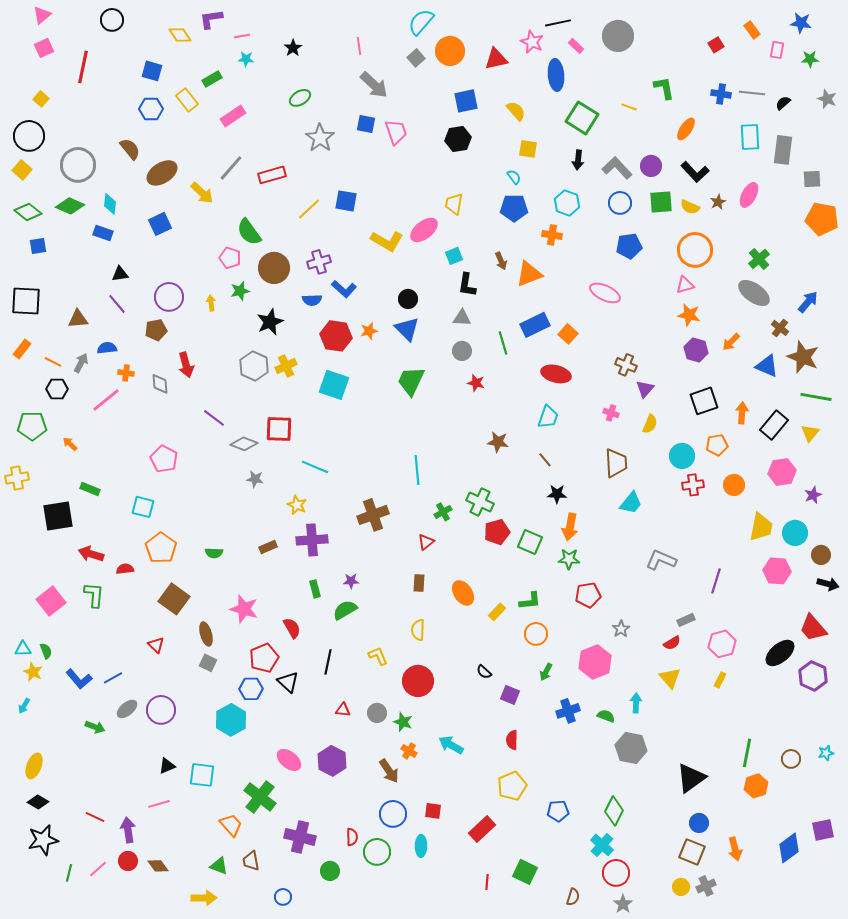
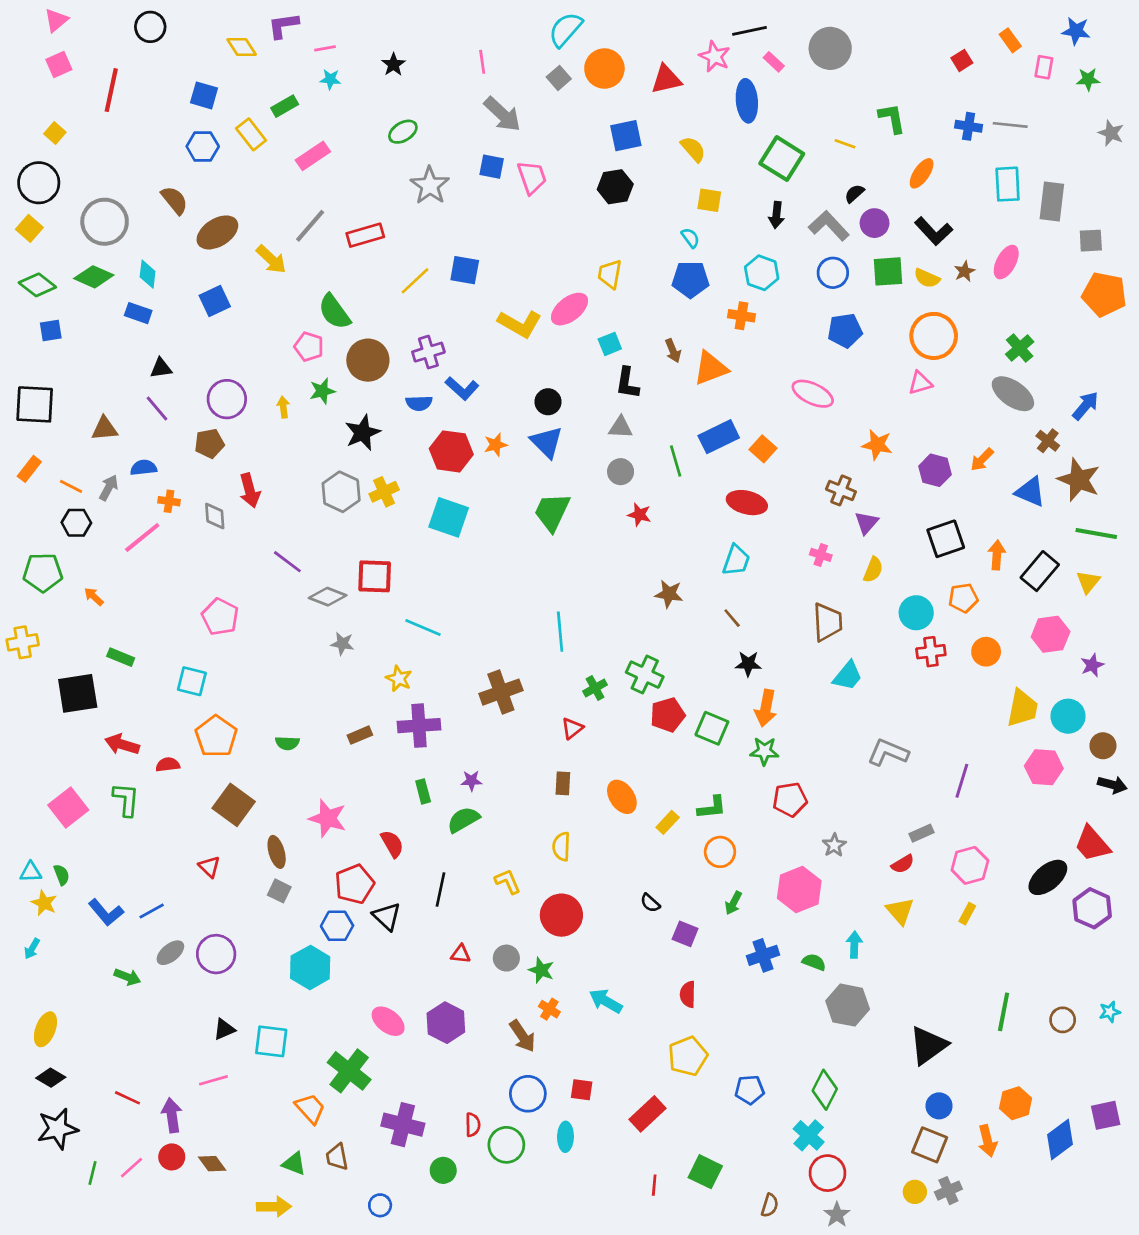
black semicircle: (783, 103) -> (854, 193), moved
orange star: (689, 315) -> (877, 445), moved
orange hexagon: (756, 786) -> (1016, 1103), moved

